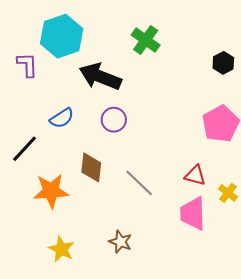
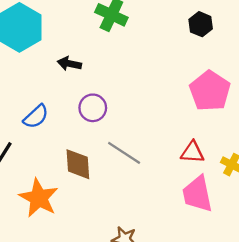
black arrow: (100, 77) -> (69, 64), size x0.5
gray line: (139, 183) -> (124, 153), moved
orange star: (51, 191) -> (39, 198), turned -30

